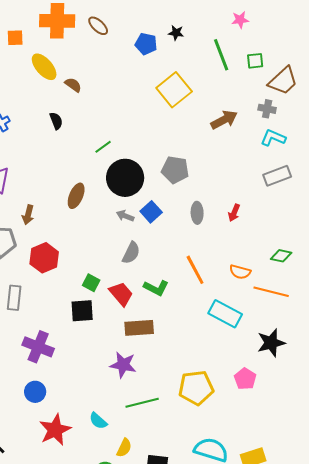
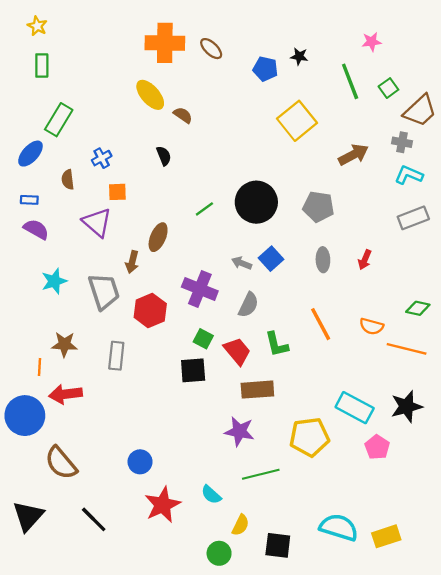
orange square: (15, 38) -> (117, 192), moved
green square: (255, 61) -> (388, 88), turned -30
green line: (103, 147) -> (204, 209), moved
gray pentagon: (175, 170) -> (318, 207), moved
black circle: (125, 178) -> (256, 202), moved
brown ellipse: (76, 196) -> (158, 237), moved
green L-shape: (156, 288) -> (277, 344), turned 50
cyan rectangle: (225, 314) -> (355, 408), moved
purple cross: (38, 347) -> (200, 289), moved
yellow pentagon: (196, 388) -> (309, 437), moved

